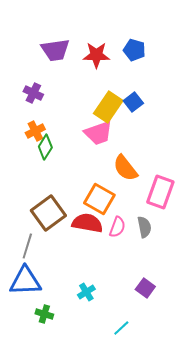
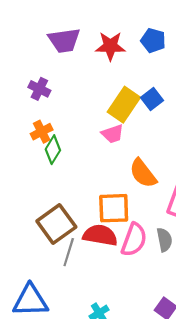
pink trapezoid: (98, 133) -> (113, 134), size x0.7
orange square: (99, 199) -> (114, 208), turned -32
pink semicircle: (117, 227) -> (134, 240), size x1.4
gray line: (27, 246) -> (69, 252), moved

